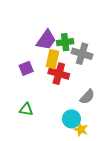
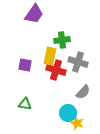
purple trapezoid: (46, 40) -> (34, 14), moved
gray cross: (82, 54) -> (78, 62), moved
purple square: (26, 68) -> (25, 65), turned 32

